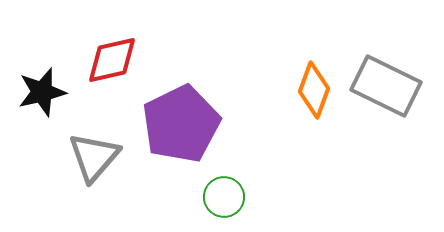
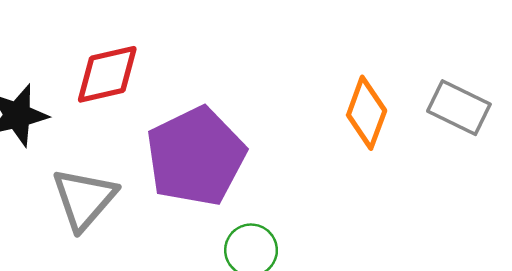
gray rectangle: (386, 86) -> (459, 108), size x0.7

